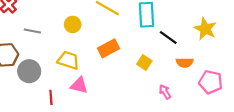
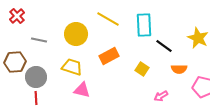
yellow circle: (73, 24) -> (76, 34), size x1.5
pink arrow: (165, 92) -> (161, 96), turned -88
red line: (51, 97) -> (36, 98), moved

